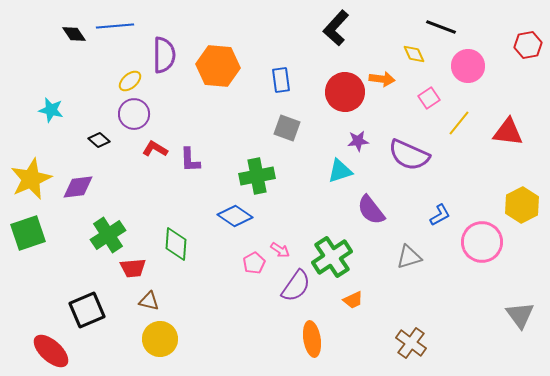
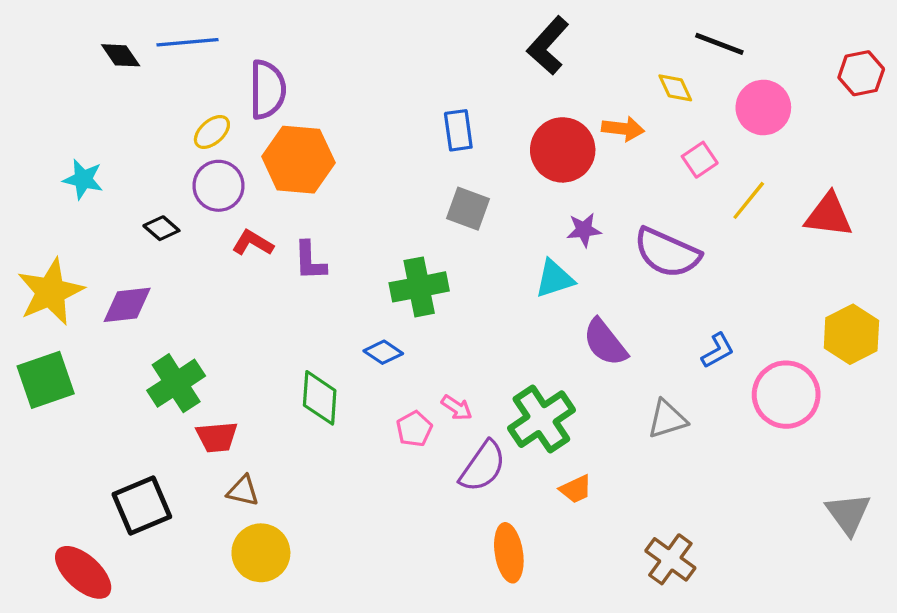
orange hexagon: (218, 66) -> (298, 160), moved
blue diamond: (235, 216) -> (383, 352), size x0.7
green diamond: (176, 244) -> (320, 398), moved

